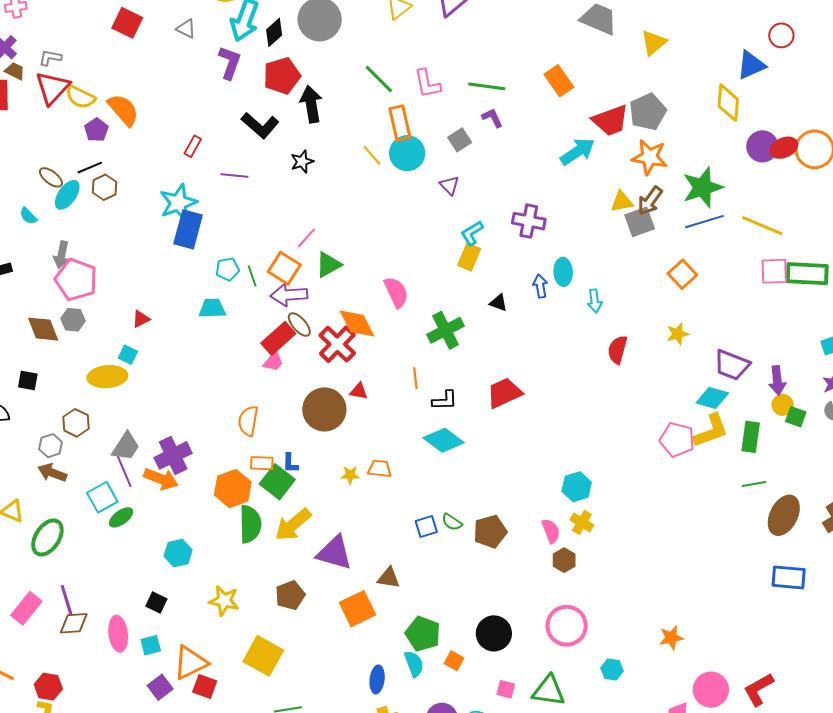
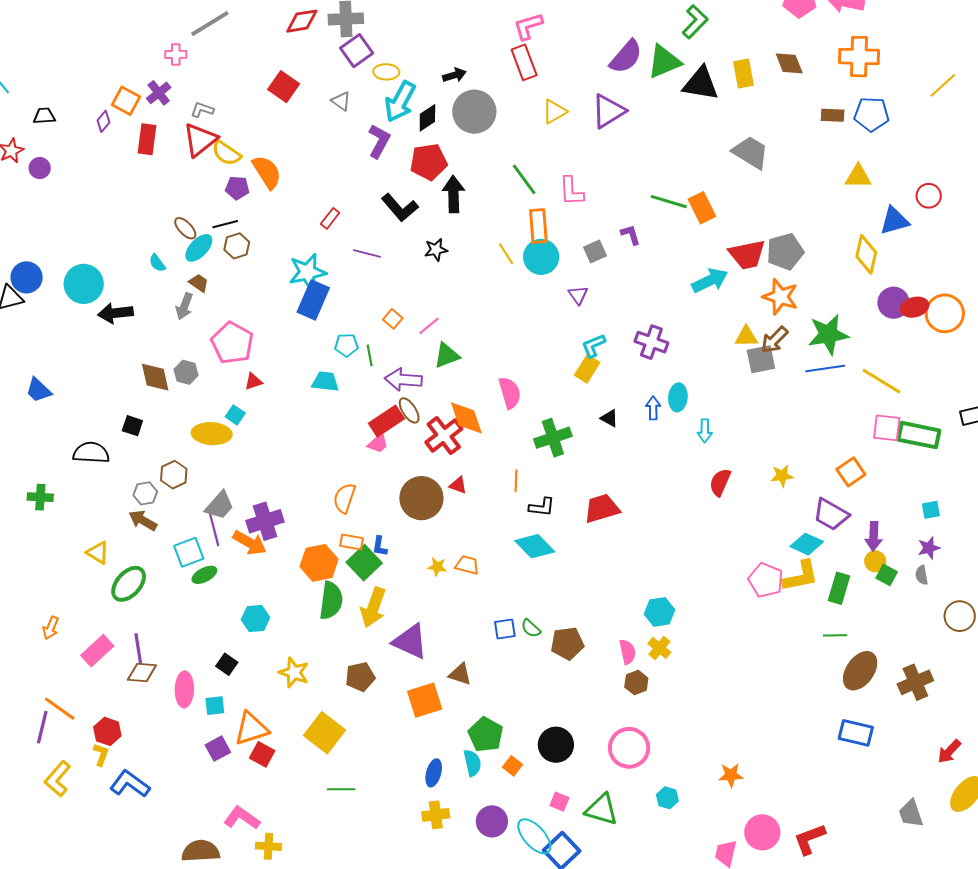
yellow triangle: (654, 43) -> (858, 177), moved, turned 32
brown trapezoid: (15, 71) -> (199, 283), moved
green line: (487, 86) -> (669, 202), moved
purple pentagon: (96, 130) -> (237, 188), turned 30
orange square: (284, 268) -> (393, 319), moved, size x0.6
orange square: (682, 274) -> (851, 472), moved
pink pentagon: (76, 280) -> (232, 343), moved
yellow arrow: (293, 525) -> (373, 607), turned -39

